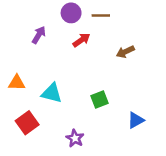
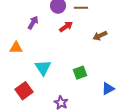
orange triangle: (17, 83) -> (16, 48), moved
cyan triangle: (52, 93) -> (43, 68), turned 42

